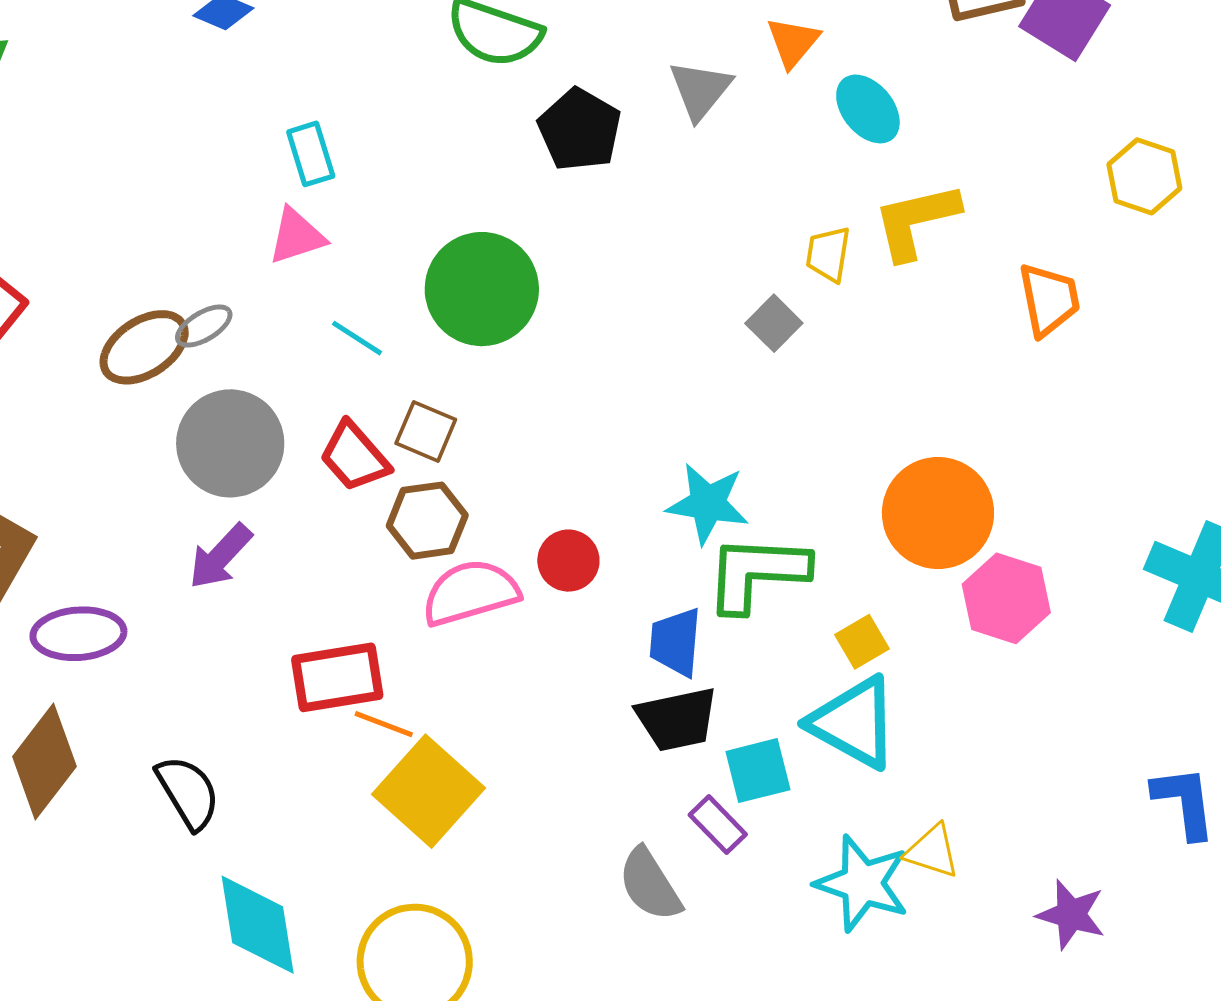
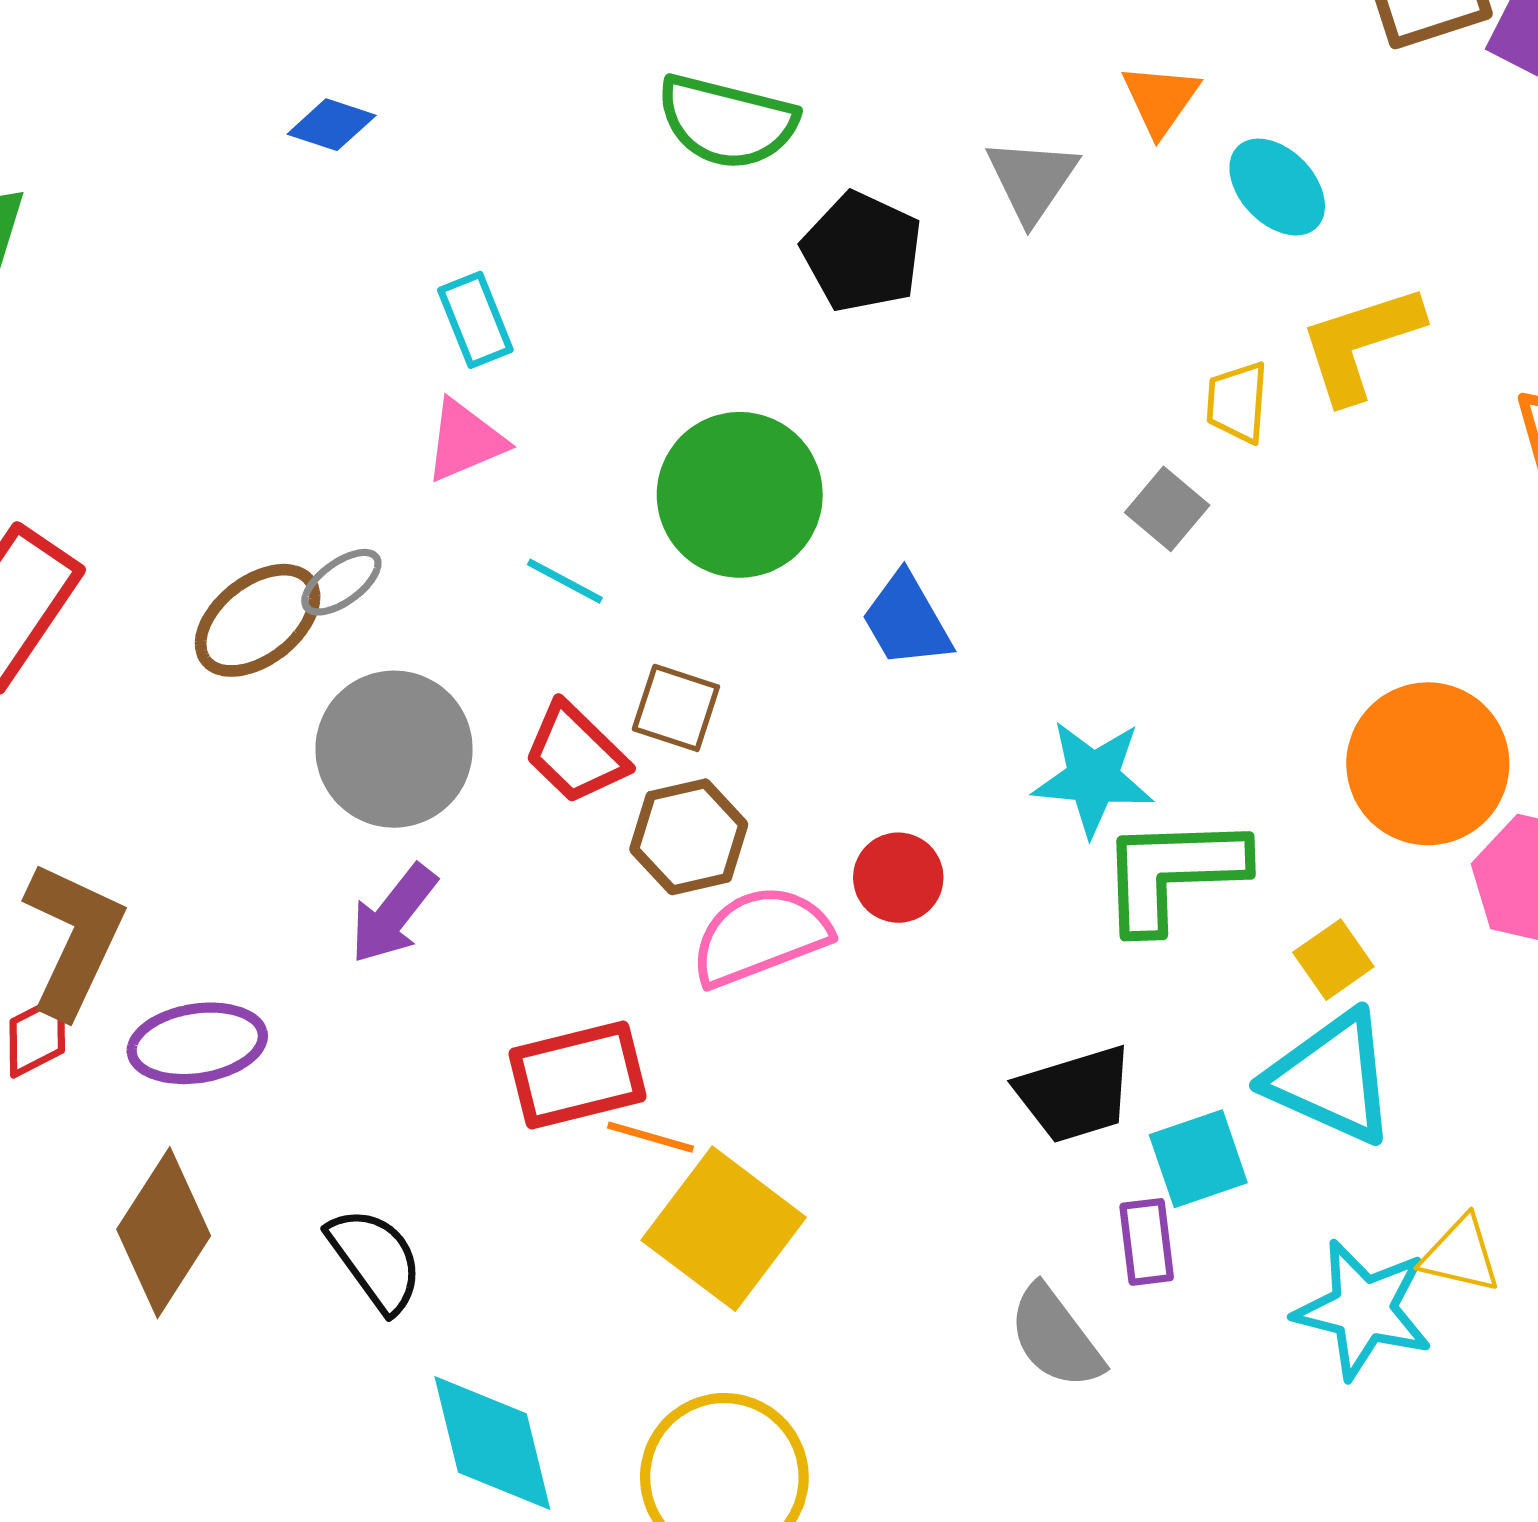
blue trapezoid: (676, 642) -> (907, 620), moved, turned -30
purple rectangle: (718, 825) -> (1147, 1242), turned 42

